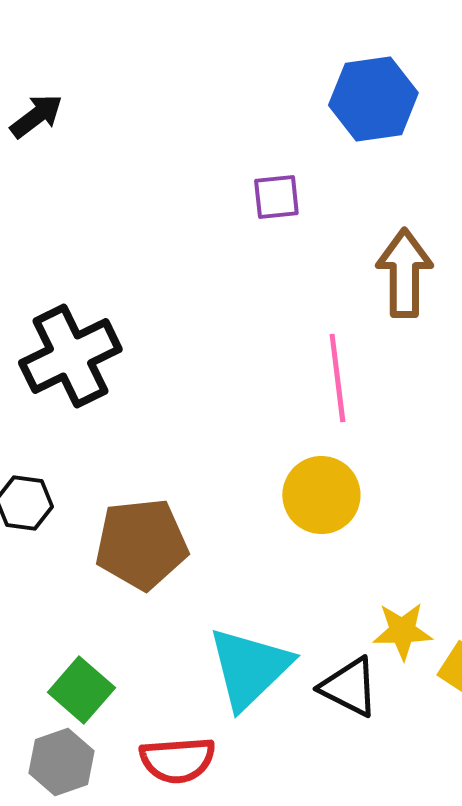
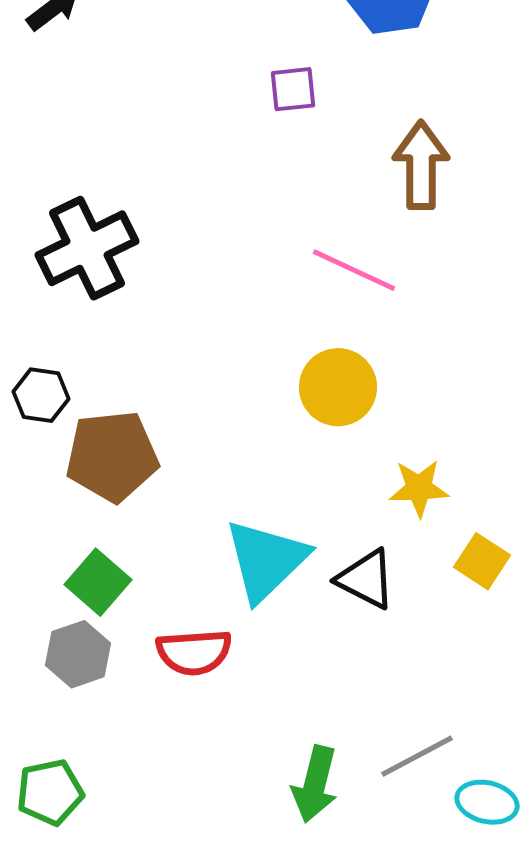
pink line: (337, 378) -> (354, 270), turned -58
brown pentagon: (141, 544) -> (112, 456), moved
yellow star: (402, 631) -> (419, 488), moved

